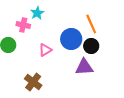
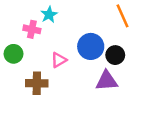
orange line: (91, 24) -> (123, 16), moved
brown cross: (33, 82) -> (37, 83), moved, turned -36

